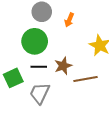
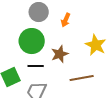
brown star: (63, 66) -> (60, 54), moved

